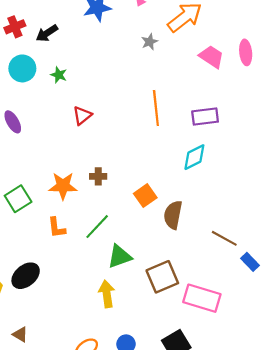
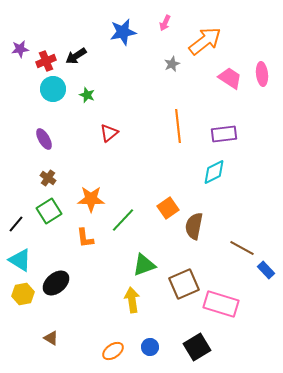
red cross: (15, 27) -> (46, 61), moved
brown cross: (98, 176) -> (48, 178), moved, turned 35
green line: (97, 227) -> (123, 220), moved

